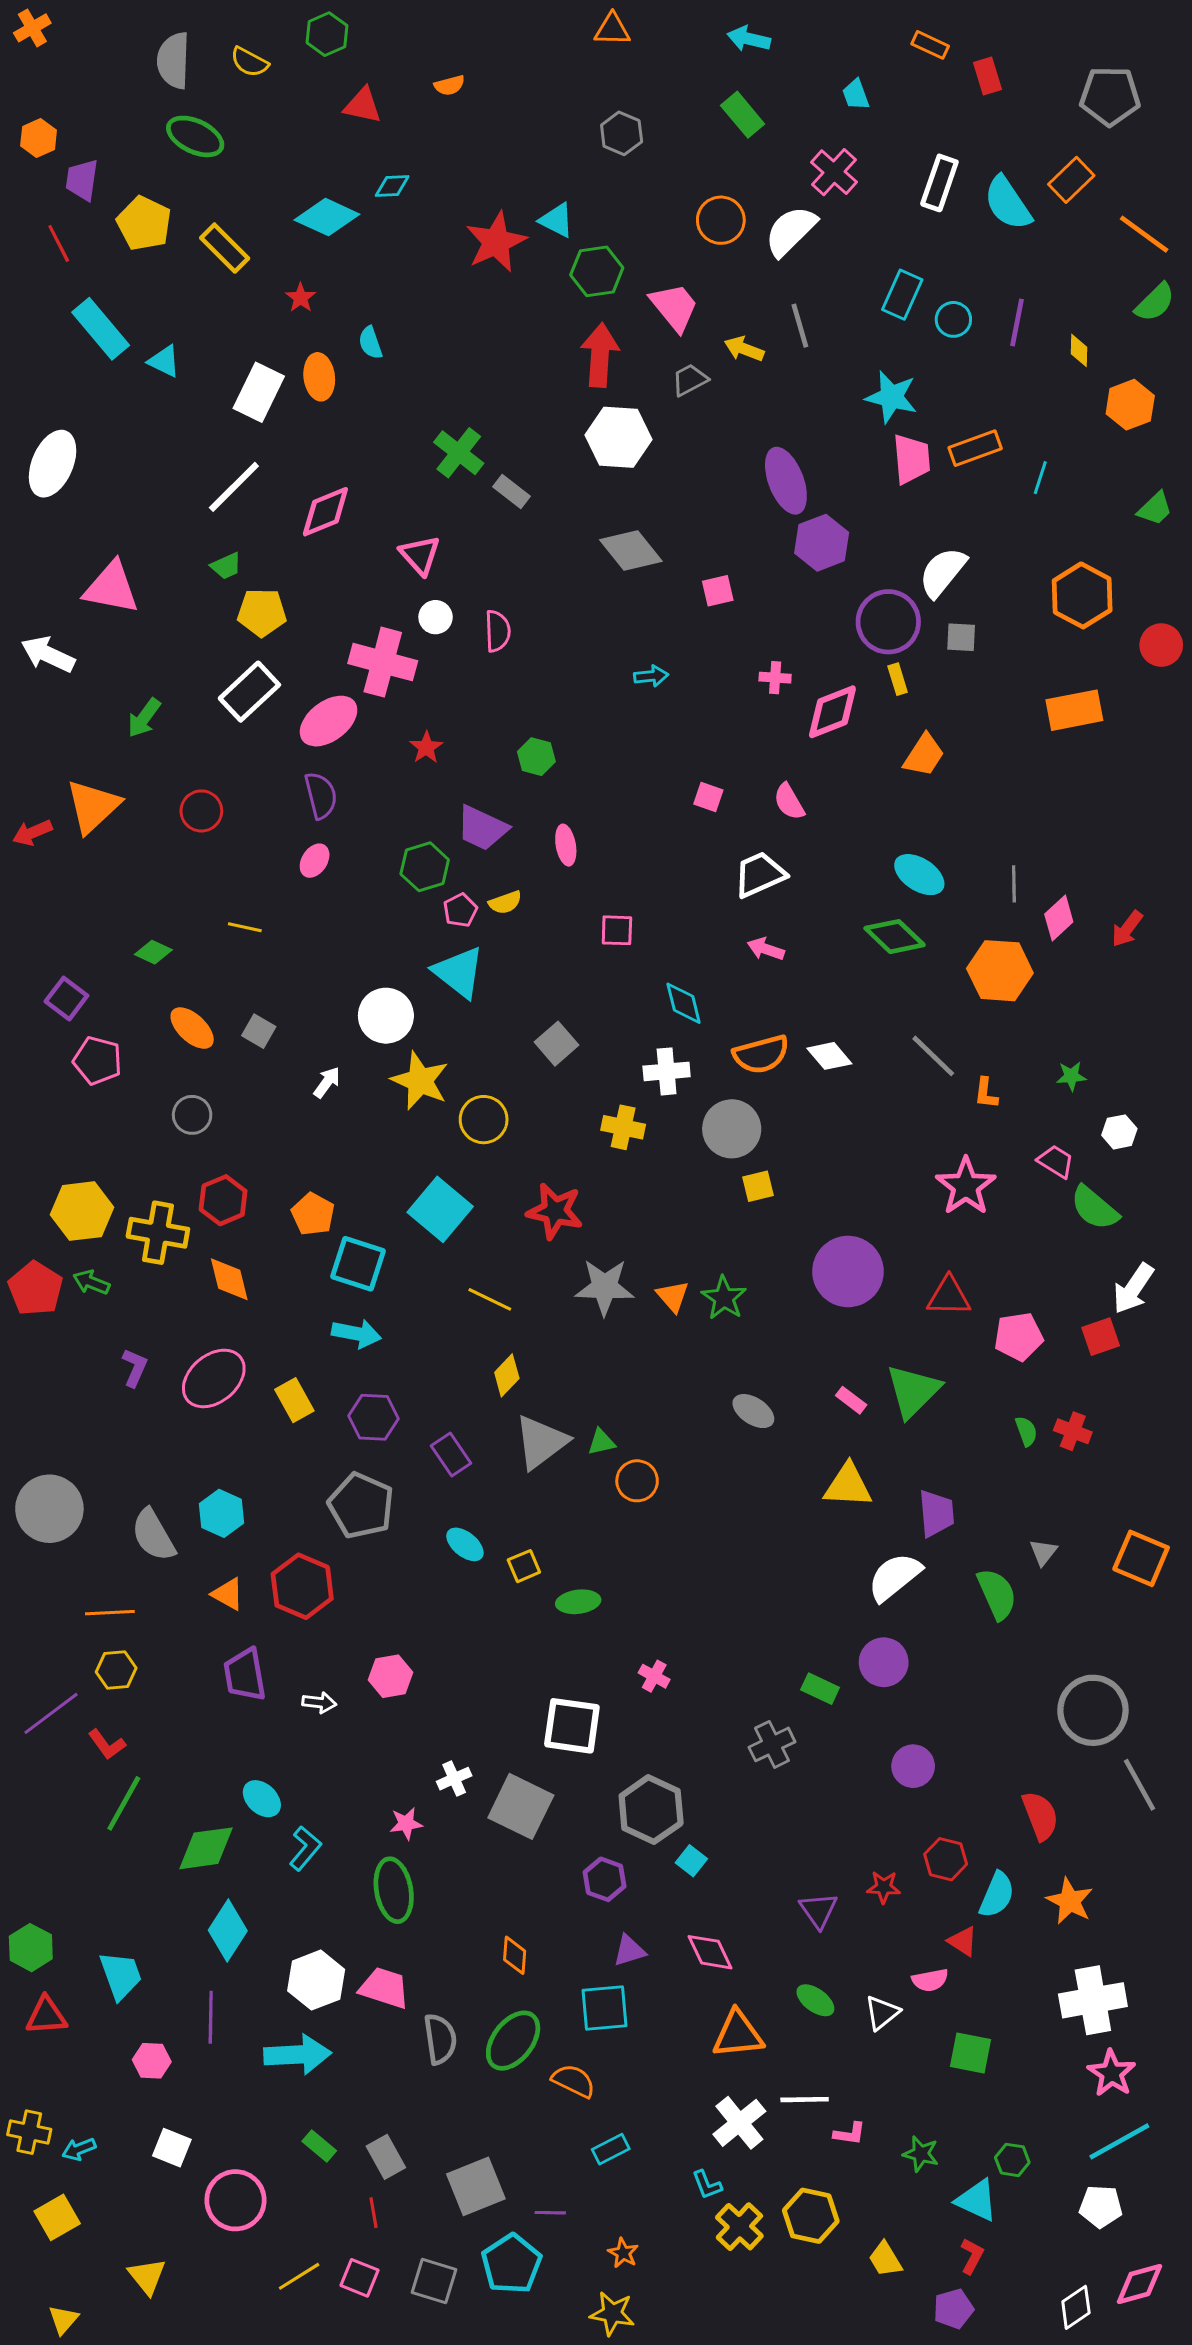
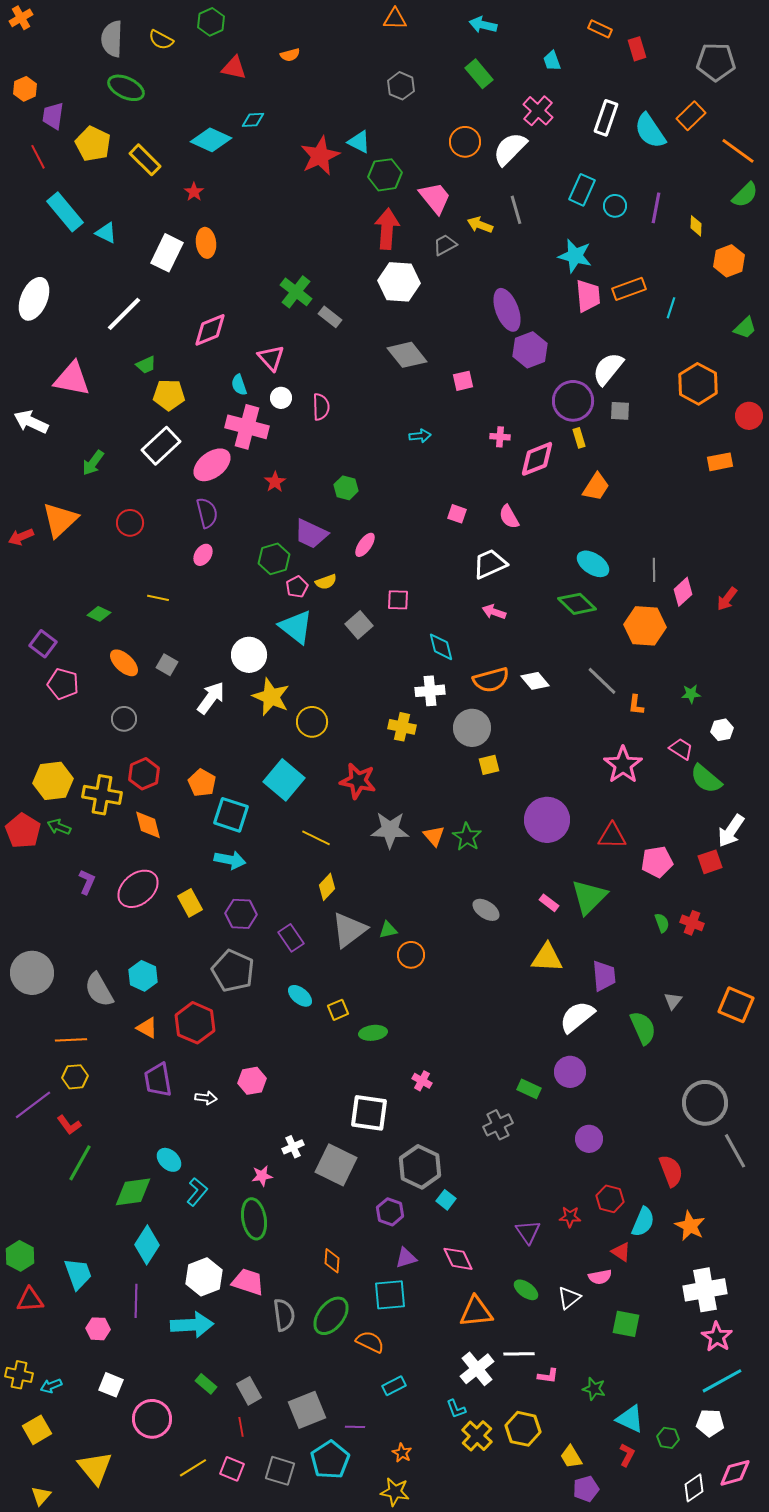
cyan semicircle: (370, 343) -> (239, 385), moved
white line: (234, 487) -> (124, 314), moved
orange rectangle: (1074, 710) -> (720, 462), moved, size x0.7
pink ellipse: (566, 845) -> (365, 545), turned 45
gray square: (556, 1044) -> (359, 625), moved
white arrow: (327, 1082) -> (211, 698), size x1.6
green hexagon: (1012, 2160) -> (668, 1438), moved
yellow triangle: (147, 2276) -> (95, 1468), size x1.4
purple pentagon: (953, 2309) -> (586, 1489), moved

